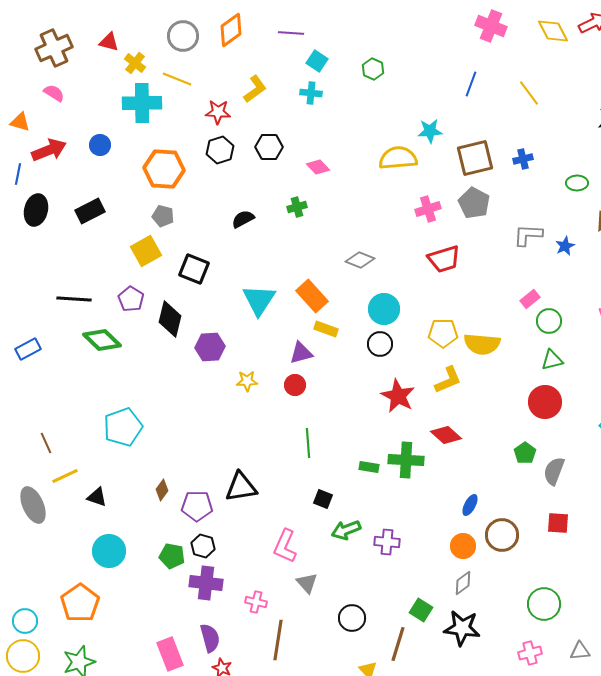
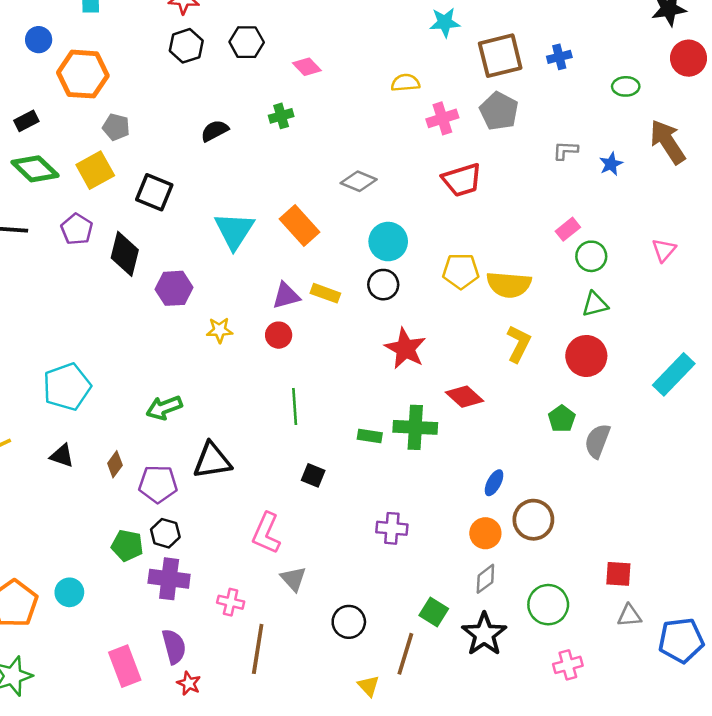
yellow semicircle: (398, 158) -> (405, 83), moved, size x0.6
orange hexagon: (164, 169) -> (83, 74), moved
black rectangle: (90, 211) -> (26, 121), size x0.7
gray L-shape: (528, 235) -> (565, 150), size x0.7
yellow rectangle: (326, 329) -> (325, 293), moved
green diamond: (102, 340) -> (35, 169), moved
yellow L-shape: (448, 380) -> (519, 344), moved, turned -40
black triangle: (97, 497) -> (62, 456), moved
red square: (558, 523) -> (618, 574), moved
green arrow: (346, 530) -> (164, 408), moved
cyan circle: (109, 551) -> (69, 592), moved, size x0.7
green circle: (544, 604) -> (548, 605), moved
black star: (462, 628) -> (484, 634), turned 30
gray triangle: (580, 651) -> (629, 616), moved

